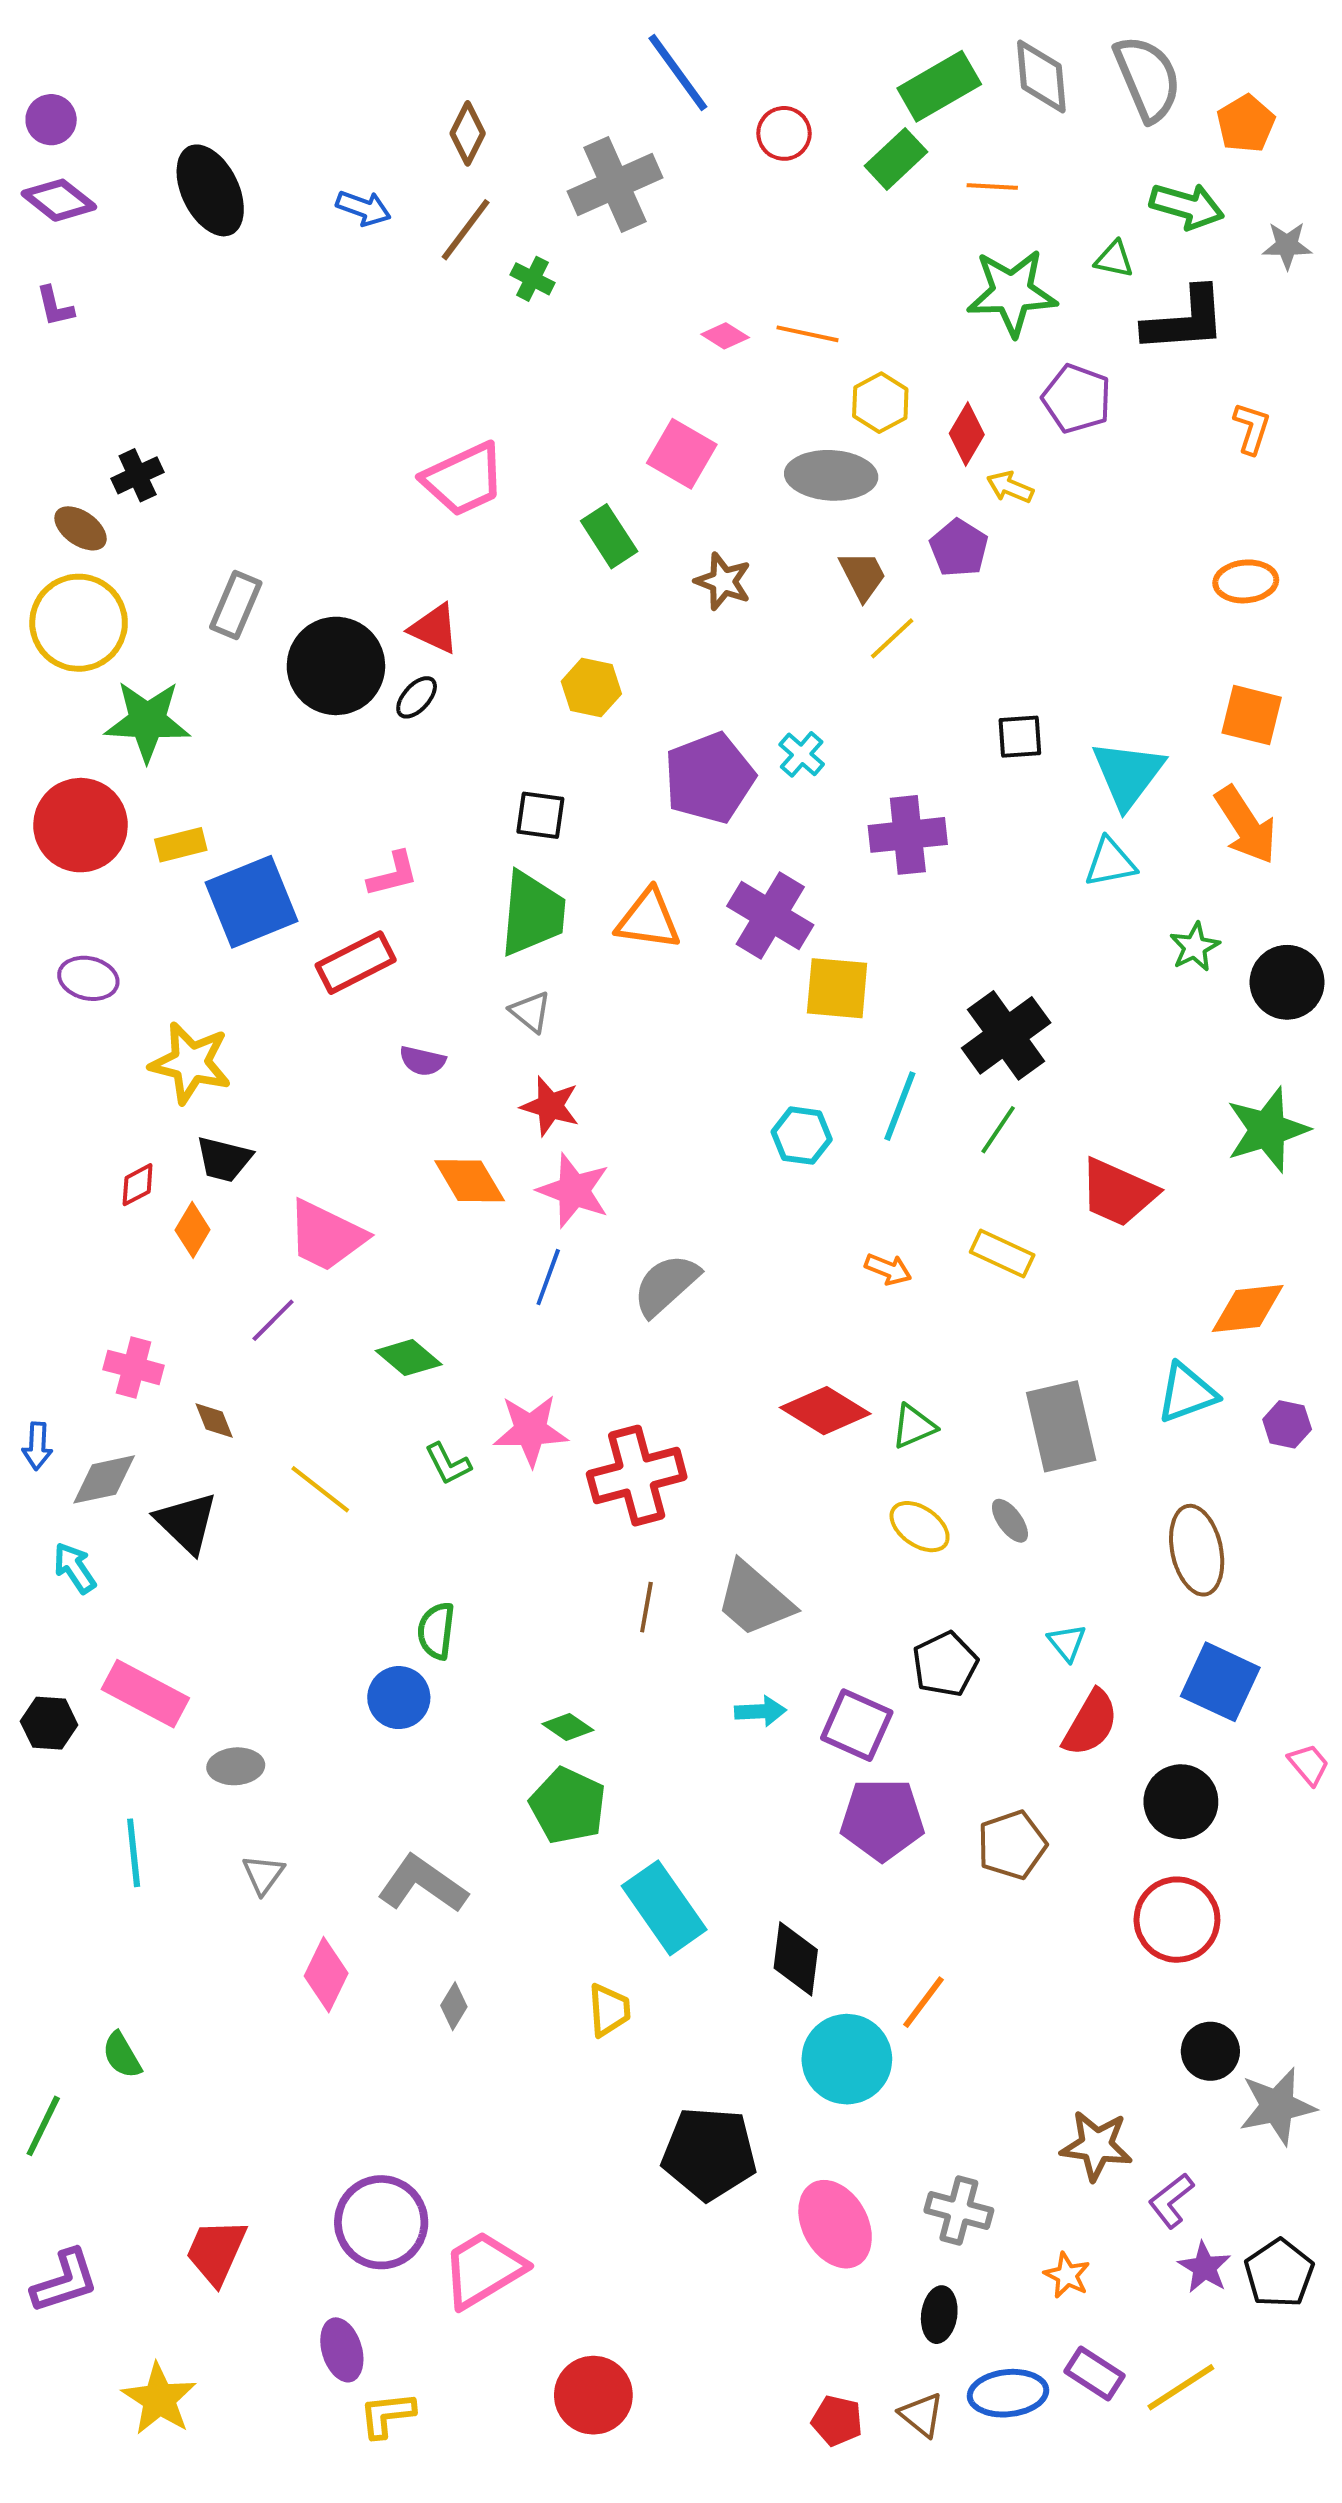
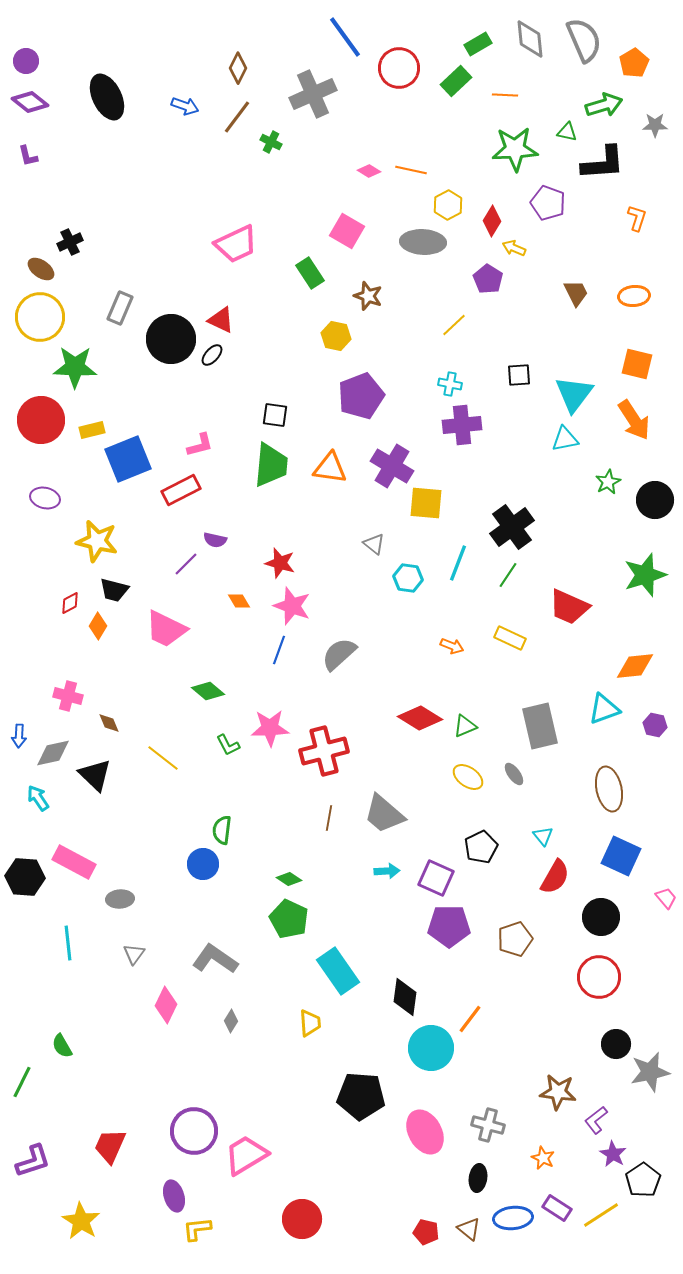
green rectangle: (939, 86) -> (478, 44), size x0.7
red circle: (784, 133) -> (399, 68), size x1.5
green arrow: (1187, 206) -> (604, 105), turned -33
brown trapezoid: (863, 576) -> (576, 293), moved
yellow hexagon: (591, 688) -> (336, 336), moved
cyan cross: (802, 754) -> (450, 384), moved, turned -30
gray triangle: (531, 1012) -> (374, 544), moved
orange diamond: (470, 1181) -> (239, 601), size x0.6
purple line: (273, 1320) -> (186, 564), moved
black hexagon: (49, 1723) -> (25, 877), size x1.4
black pentagon: (1279, 2273) -> (643, 1180), moved

